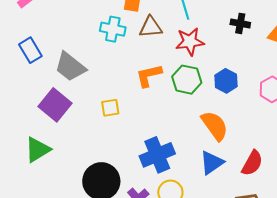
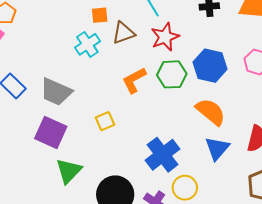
cyan cross: (113, 29) -> (87, 44), turned -30
blue hexagon: (226, 81) -> (210, 66), size x1.4
green triangle: (38, 150) -> (69, 171), moved

